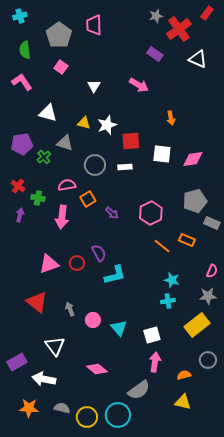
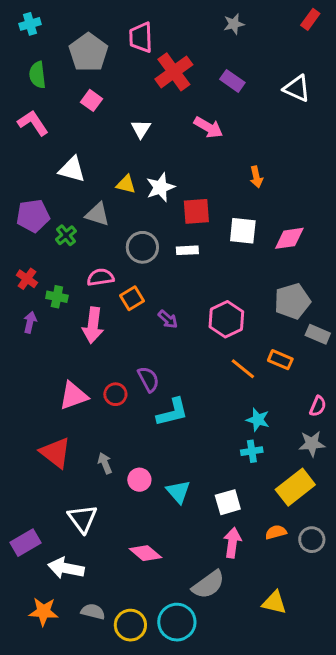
red cross: (179, 29) -> (174, 72), moved
orange semicircle: (184, 375) -> (276, 532), moved

